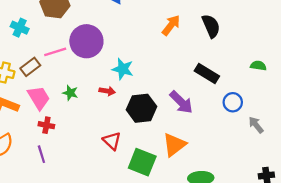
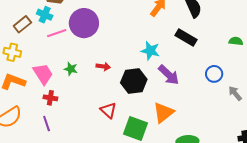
cyan cross: (20, 28) -> (45, 15), moved
brown rectangle: (30, 67) -> (22, 24), moved
cyan star: (123, 69) -> (150, 51), moved
black rectangle: (207, 74) -> (186, 38), moved

